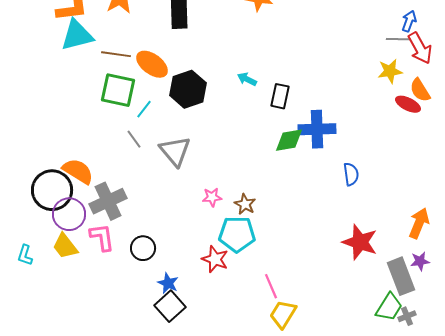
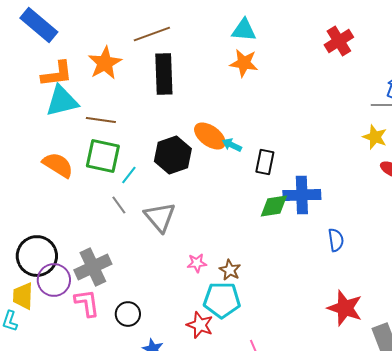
orange ellipse: (152, 64) -> (210, 136), moved
yellow star: (390, 71) -> (375, 137), turned 30
orange semicircle: (78, 171) -> (58, 165), moved
yellow trapezoid: (65, 246) -> (23, 296), moved, turned 40

